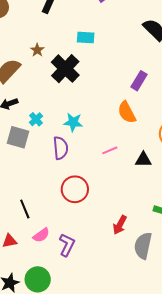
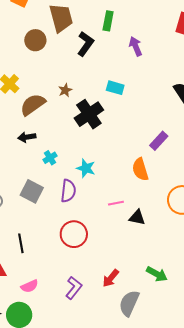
gray square: (18, 137) -> (32, 191), moved
black triangle: (143, 160) -> (137, 217), moved
pink semicircle: (41, 235) -> (30, 286), moved
purple L-shape: (67, 245) -> (74, 288), moved

